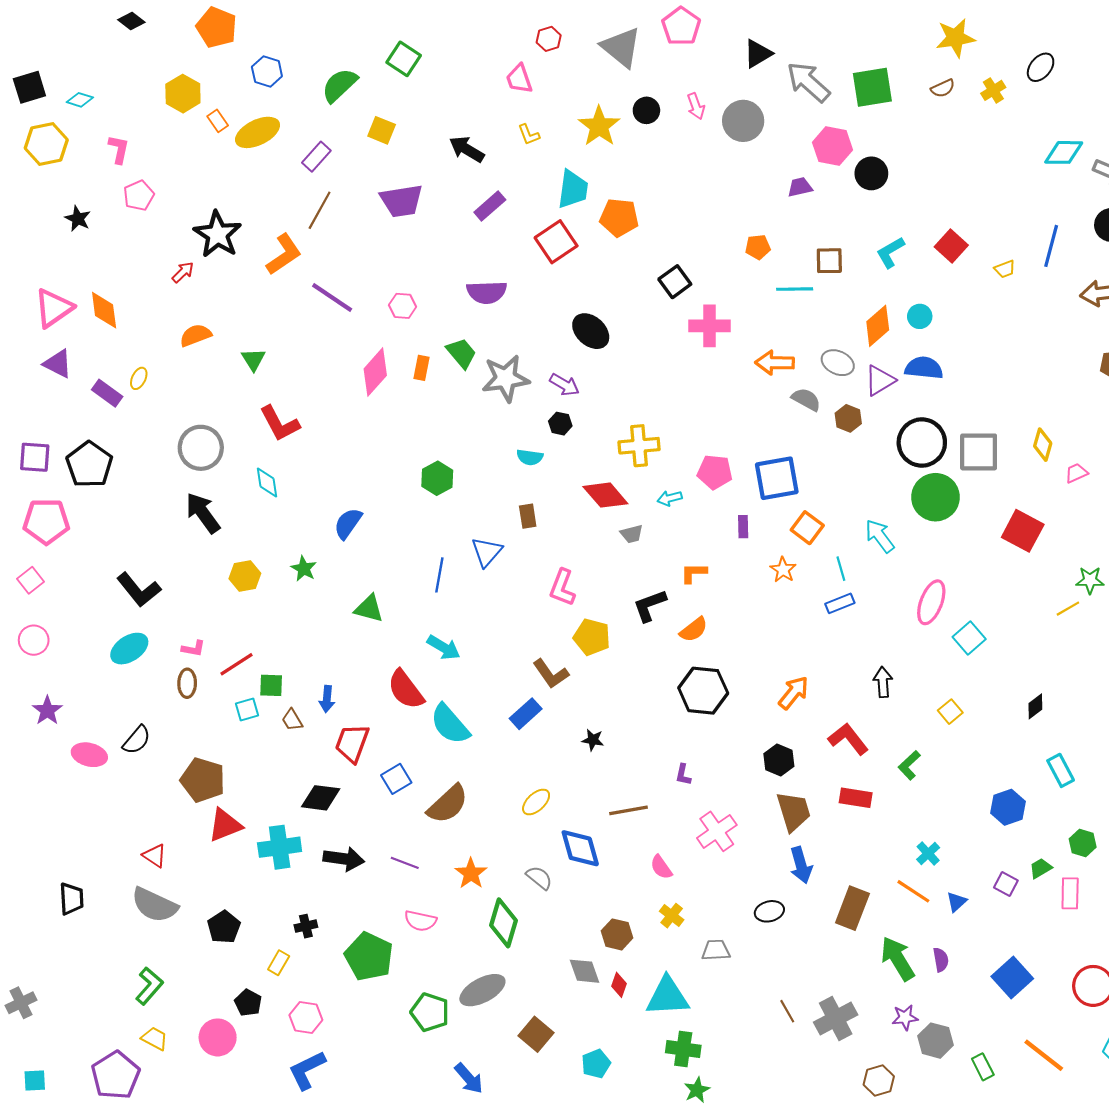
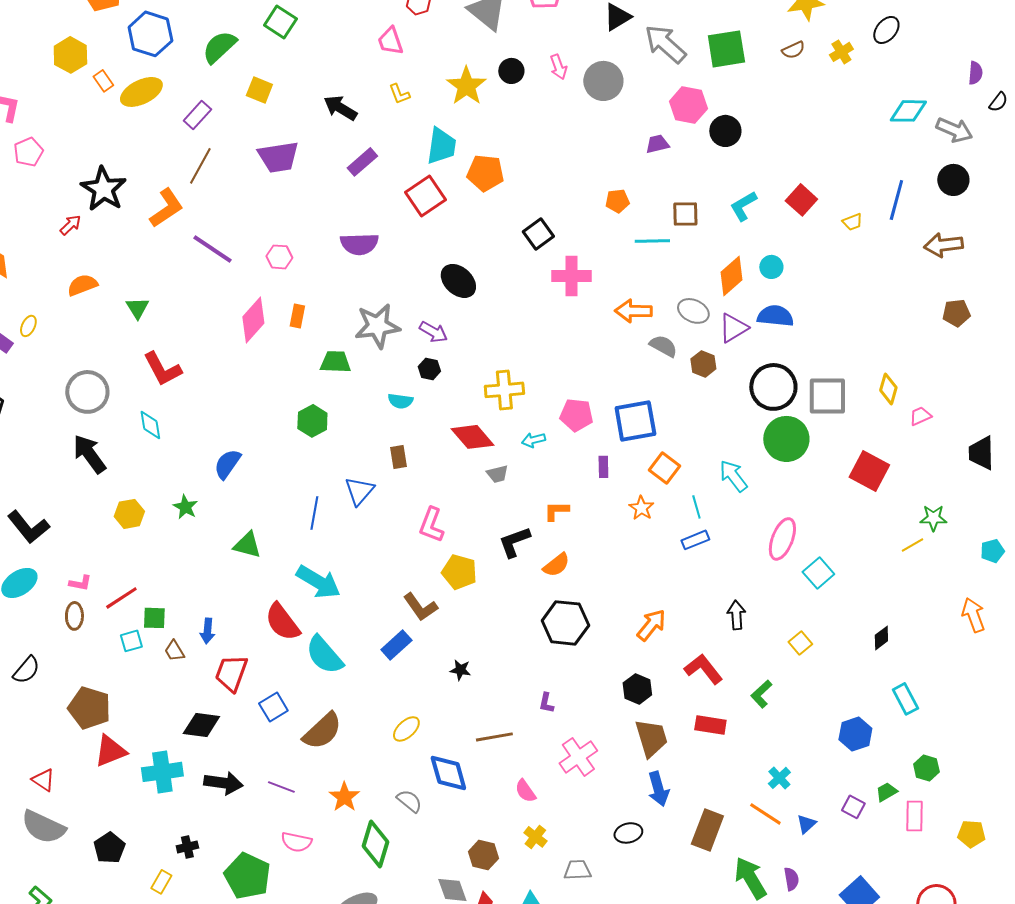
blue hexagon: (267, 71) -> (150, 34), size x1.5
green trapezoid: (461, 353) -> (335, 362), moved, turned -48
cyan arrow: (444, 647) -> (318, 582), size x1.4

